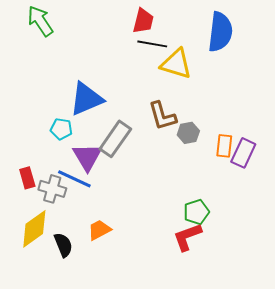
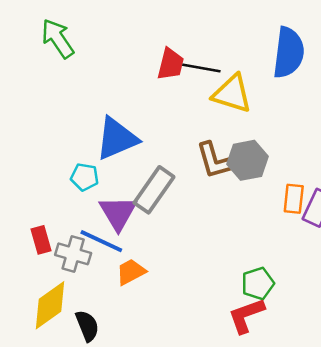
red trapezoid: (143, 21) -> (171, 64), moved
gray hexagon: (188, 133) -> (248, 160), moved, size x1.4
orange trapezoid: (99, 230) -> (131, 272), moved

